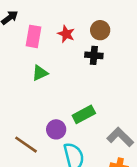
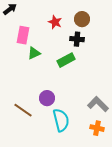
pink rectangle: (34, 36) -> (23, 35), moved
green rectangle: (84, 114) -> (66, 60), moved

